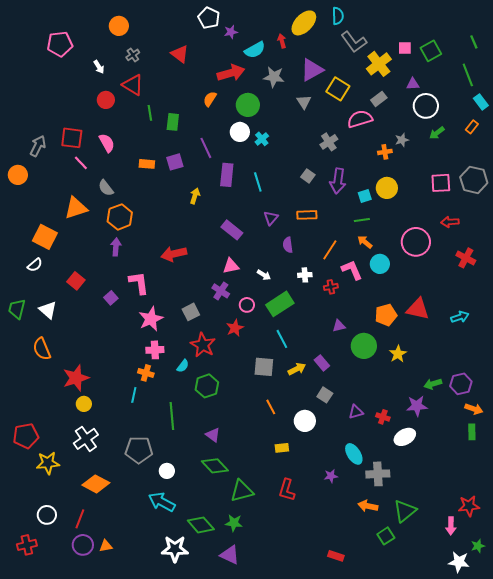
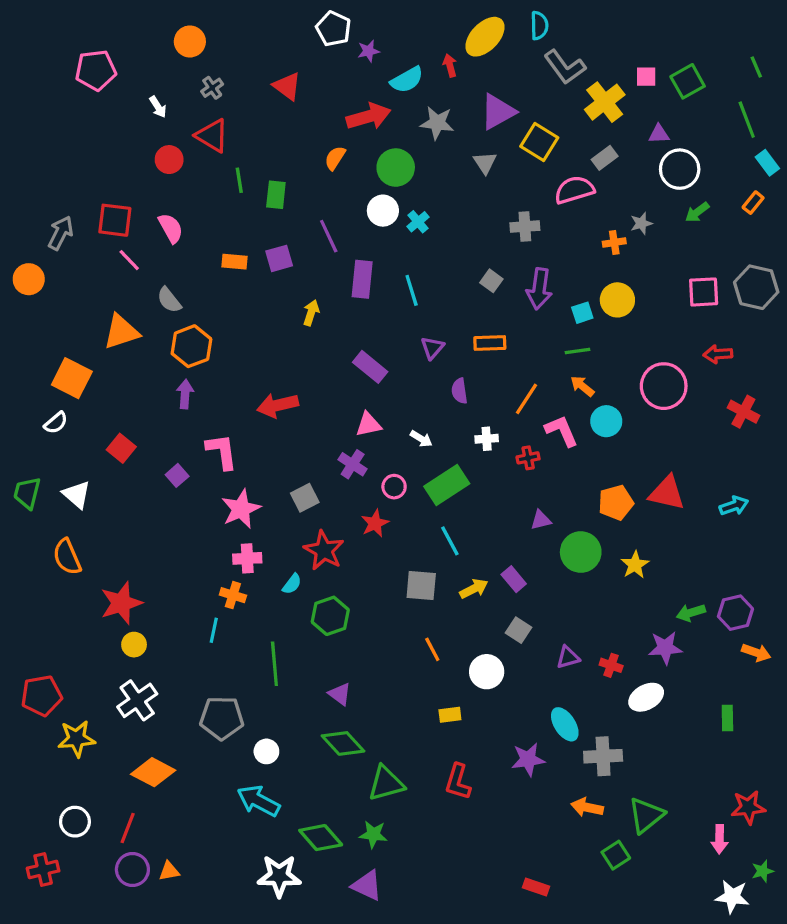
gray cross: (329, 142) -> (525, 227), turned 30
green rectangle: (472, 432) -> (727, 718), moved
purple star: (331, 476) -> (528, 759), size x1.5

